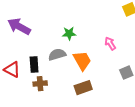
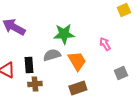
green star: (69, 33) -> (64, 34), size x1.5

